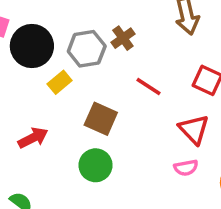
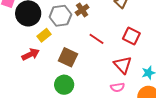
red arrow: (33, 138) -> (31, 54), moved

